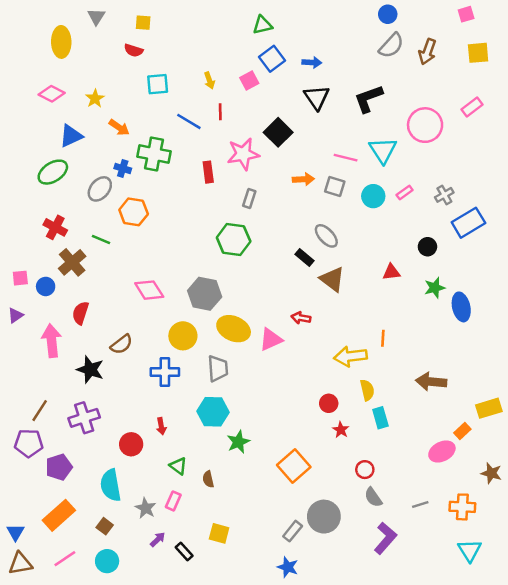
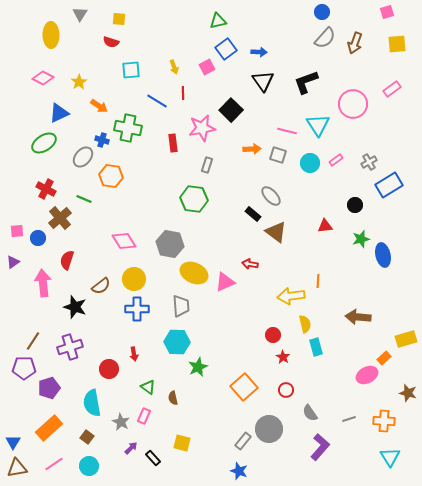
yellow circle: (183, 336) -> (134, 279), moved
red circle: (365, 470) -> (286, 390), moved

